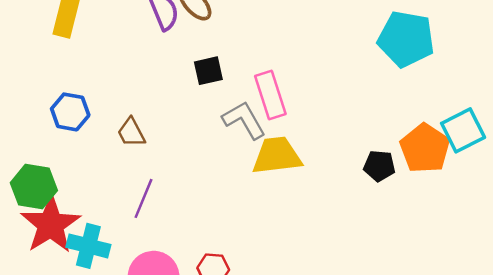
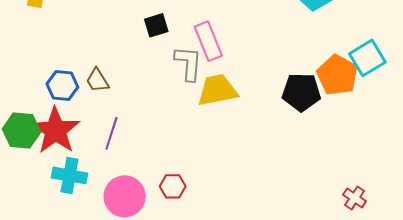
blue hexagon: (70, 112) -> (62, 85), moved
gray L-shape: (244, 120) -> (188, 63), turned 39
black pentagon: (379, 166) -> (301, 92), size x1.5
red star: (51, 225) -> (55, 130), moved

